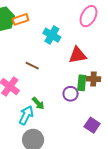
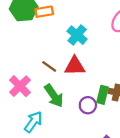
red triangle: (78, 55) -> (75, 66), moved
green arrow: (38, 103) -> (54, 96), moved, size x1.5

